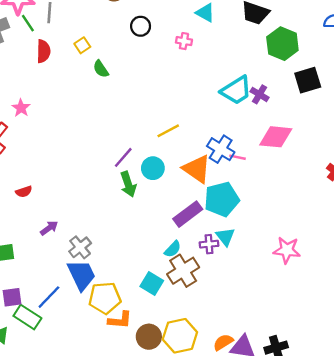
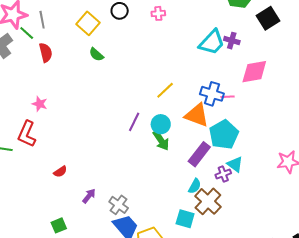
yellow square: (82, 45) -> (88, 23), moved, size x1.6
green arrow: (128, 184) -> (161, 140), moved

